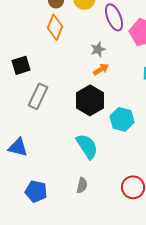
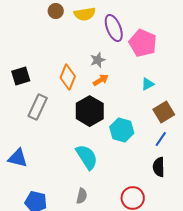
orange diamond: (55, 27) -> (68, 77), moved

